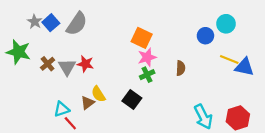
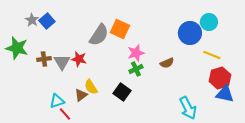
gray semicircle: (77, 24) -> (99, 35), moved
blue circle: (205, 36) -> (190, 33), size x1.5
orange square: (142, 38) -> (120, 29), moved
brown cross: (48, 64) -> (44, 59), turned 32
blue triangle: (244, 67) -> (225, 94), moved
brown semicircle: (181, 68) -> (167, 63), turned 64
red hexagon: (238, 118) -> (220, 78), moved

